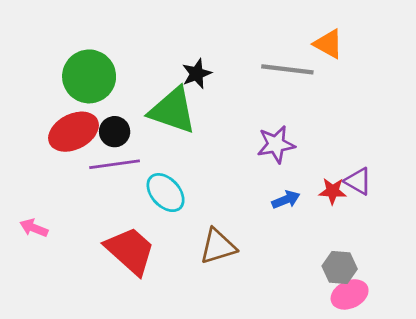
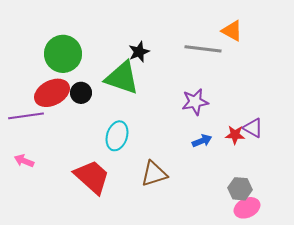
purple line: (115, 164) -> (26, 116), moved
cyan ellipse: (166, 193) -> (117, 136), turned 60

